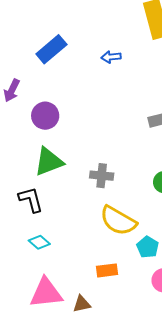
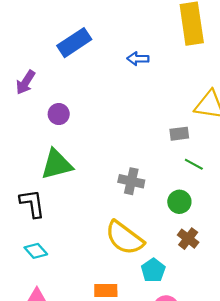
purple circle: (45, 116) -> (59, 114), size x0.7
gray cross: (102, 176) -> (131, 181), moved

